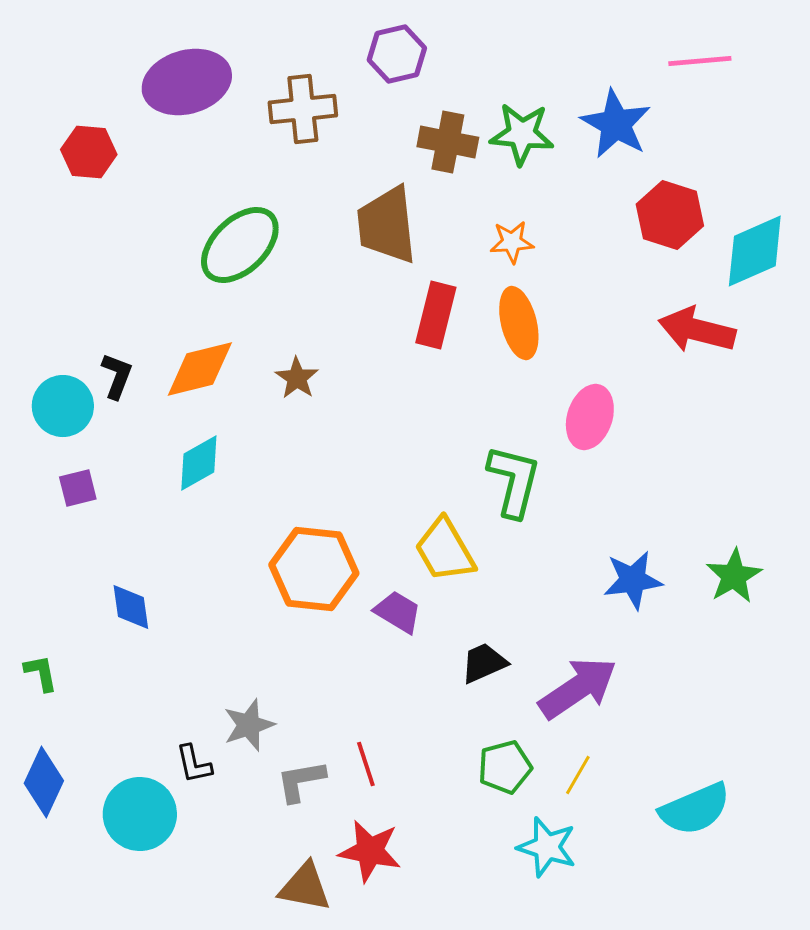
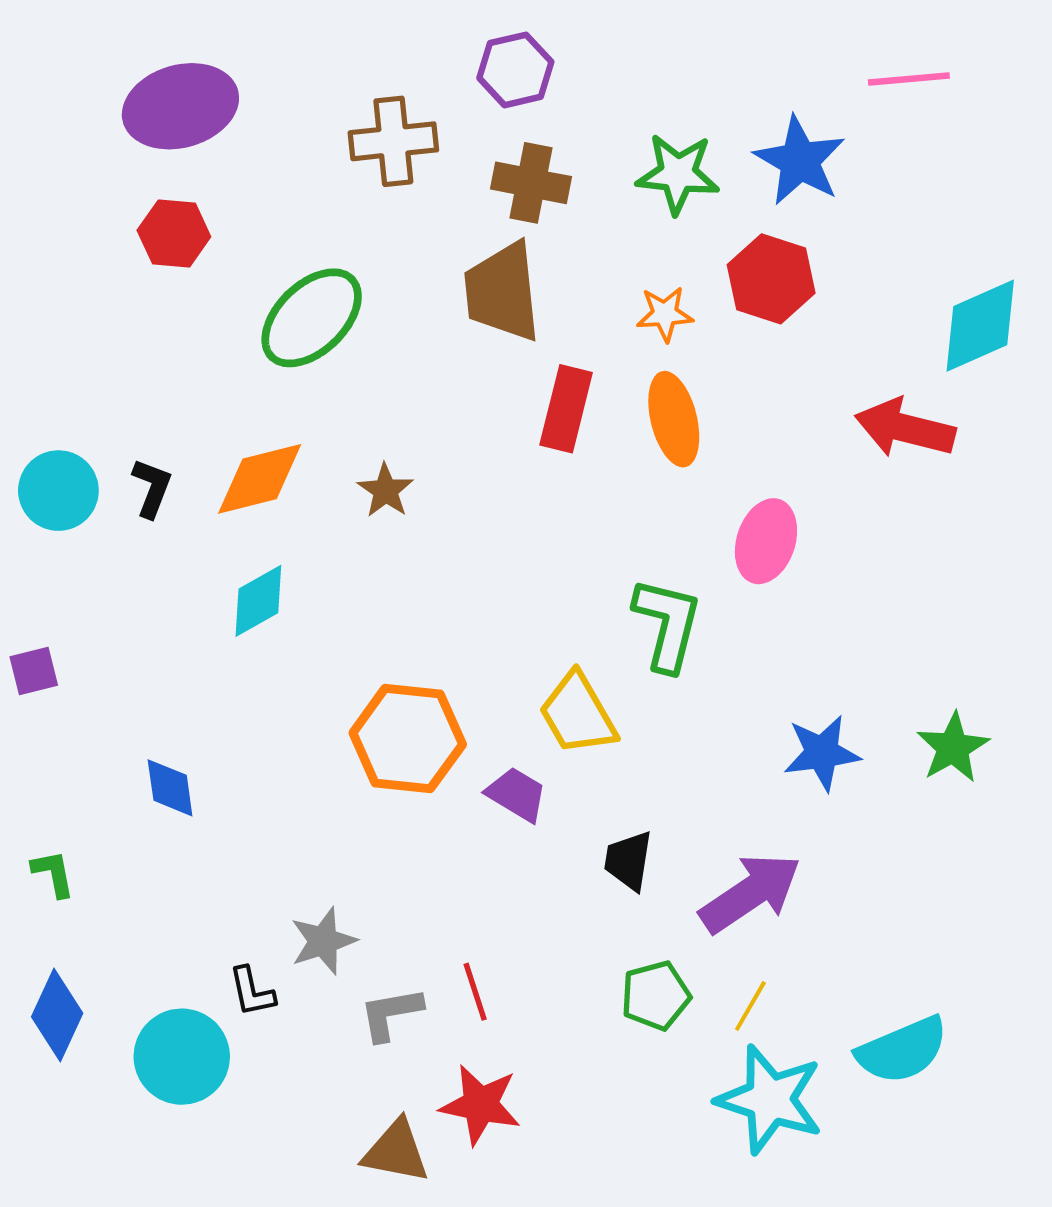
purple ellipse: (187, 82) -> (180, 106), moved
brown cross: (448, 142) -> (531, 183), moved
red hexagon: (89, 152) -> (174, 233), moved
red hexagon: (670, 215) -> (771, 279), moved
cyan circle: (63, 406) -> (58, 491), moved
purple square: (78, 488) -> (34, 671), moved
black trapezoid: (484, 663) -> (628, 861), turned -57
cyan star: (547, 847) -> (770, 1099), moved, size x1.4

